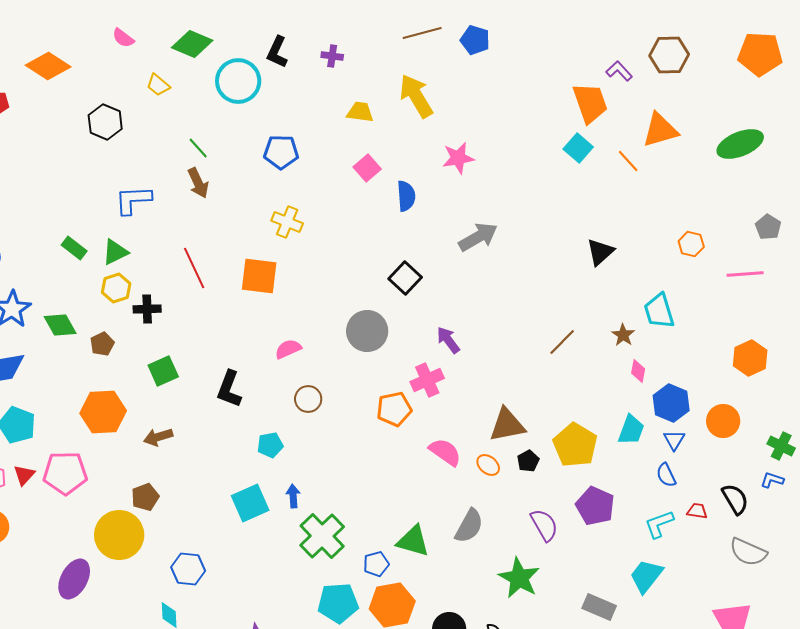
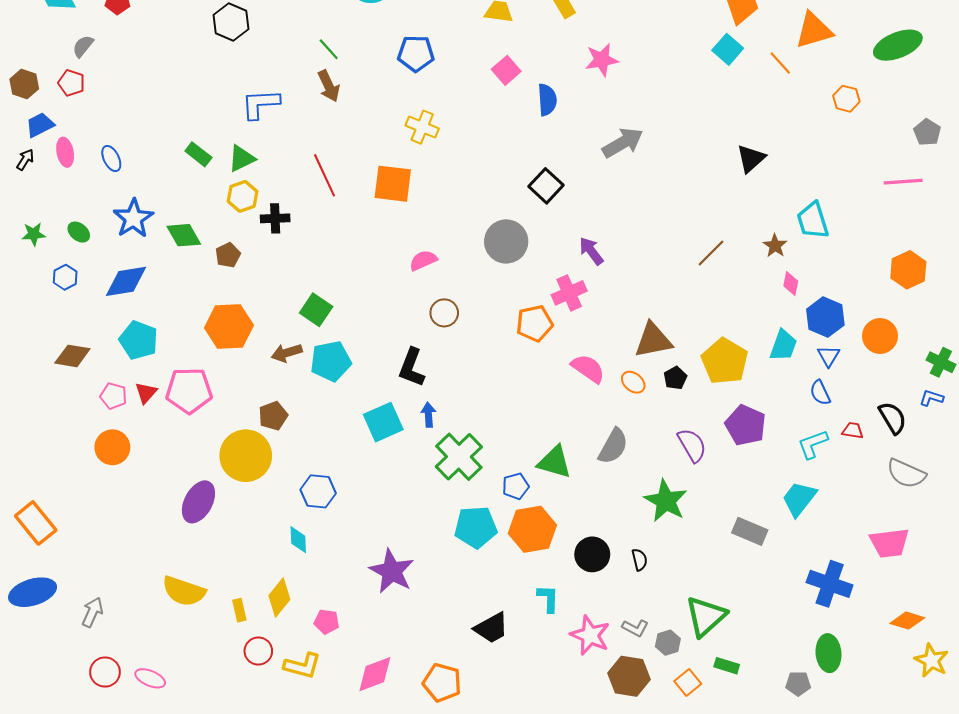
orange hexagon: (691, 244) -> (846, 99), moved
green square: (163, 371) -> (316, 310), moved, turned -32
black L-shape: (229, 389) -> (412, 367), moved
cyan pentagon: (270, 445) -> (331, 361), moved, size x1.5

